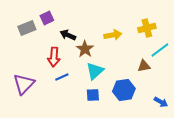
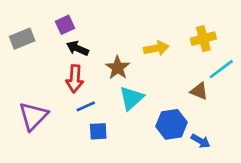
gray rectangle: (27, 28) -> (22, 39), moved
black arrow: (68, 35) -> (77, 48), moved
brown triangle: (144, 66) -> (199, 91), turned 32
blue square: (93, 95) -> (98, 131), moved
blue arrow: (161, 102) -> (201, 141), moved

